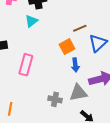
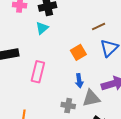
brown line: (80, 28) -> (99, 27), moved
blue arrow: (75, 65) -> (79, 81), moved

